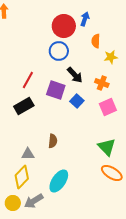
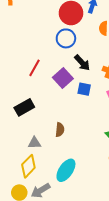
purple square: (56, 90) -> (63, 78), turned 30
blue square: (77, 101) -> (84, 89), turned -32
black rectangle: (24, 106) -> (24, 107), moved

